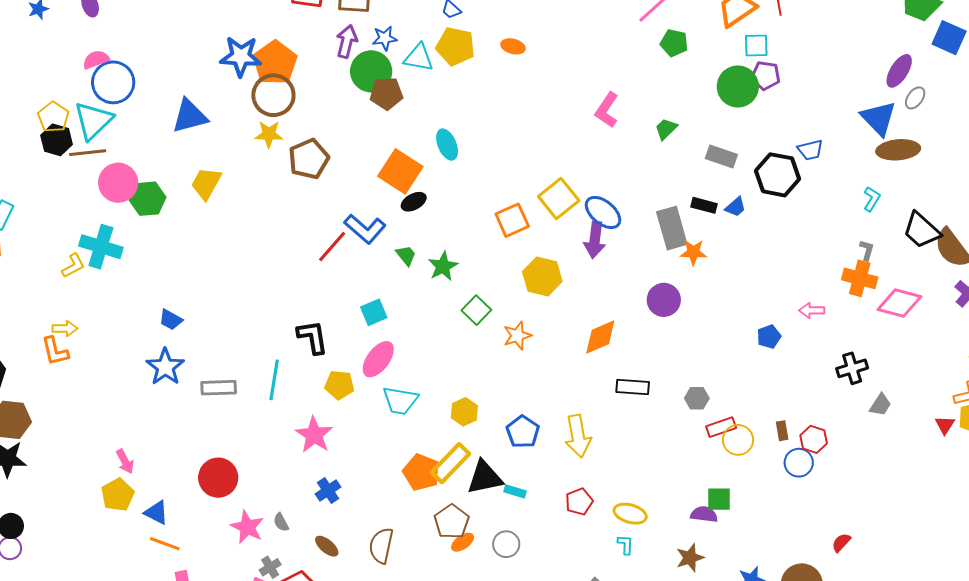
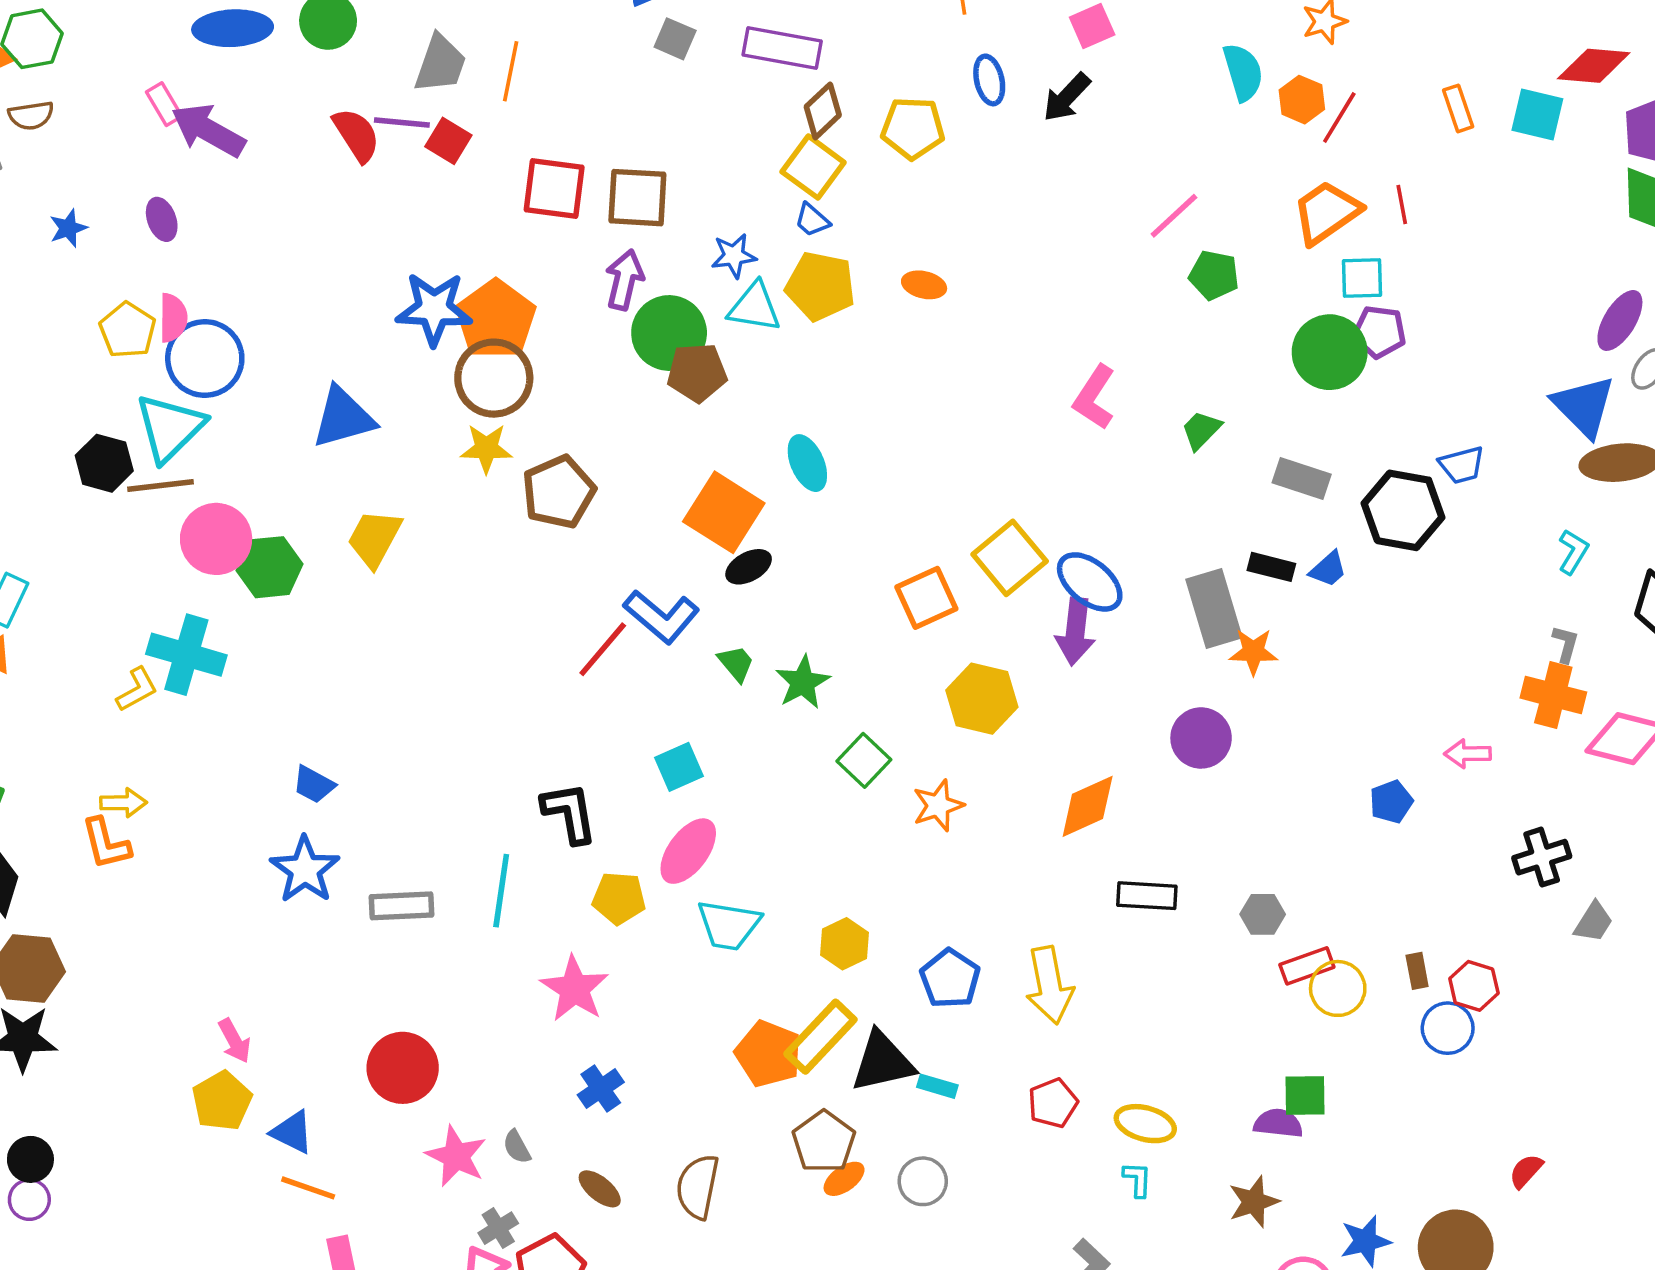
blue star: (385, 38) -> (734, 256), moved
pink semicircle: (96, 60) -> (173, 318), turned 112
yellow pentagon: (53, 117) -> (128, 330), moved

